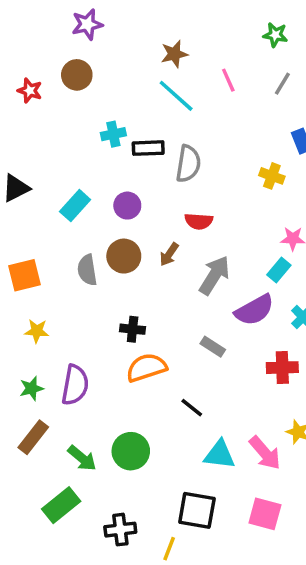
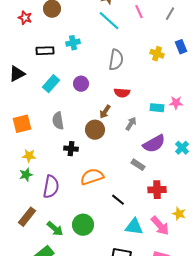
black rectangle: (148, 148) -> (45, 51), moved
yellow cross: (272, 176) -> (157, 54), moved
brown circle: (124, 256) -> (95, 130), moved
cyan rectangle: (279, 270) -> (157, 108), moved, turned 56
gray arrow: (214, 275) -> (131, 124), size x0.6
black cross: (133, 329) -> (71, 149), moved
gray rectangle: (213, 347) -> (138, 165), moved
red cross: (282, 368) -> (157, 190), moved
green star: (32, 388) -> (26, 175), moved

